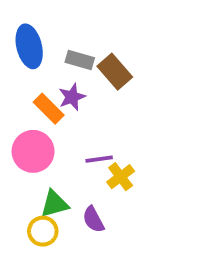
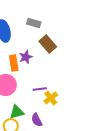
gray rectangle: (80, 60) -> (34, 23), moved
orange rectangle: (49, 109) -> (14, 63), turned 35

